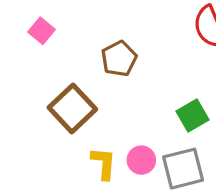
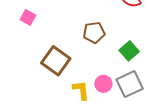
brown pentagon: (119, 59) -> (94, 33), moved, turned 30

